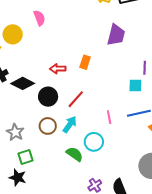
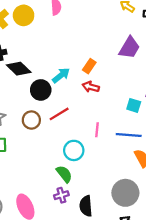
red arrow: (58, 69) -> (91, 87), moved
red line: (76, 99) -> (59, 114), moved
cyan arrow: (70, 124) -> (61, 75), moved
green semicircle: (75, 154) -> (64, 174), moved

